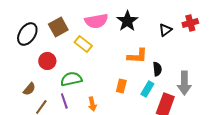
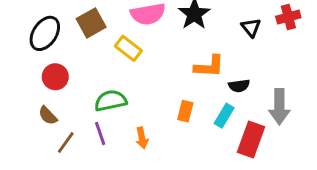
black triangle: (165, 30) -> (251, 27), turned -32
red circle: (47, 61) -> (55, 77), moved
black semicircle: (157, 69) -> (239, 86), turned 88
brown semicircle: (29, 89) -> (48, 116), turned 96

